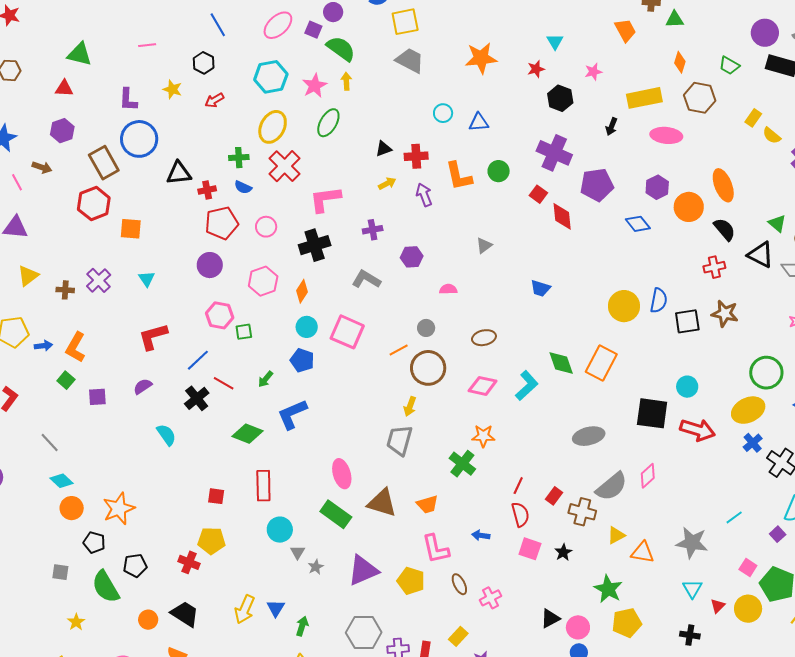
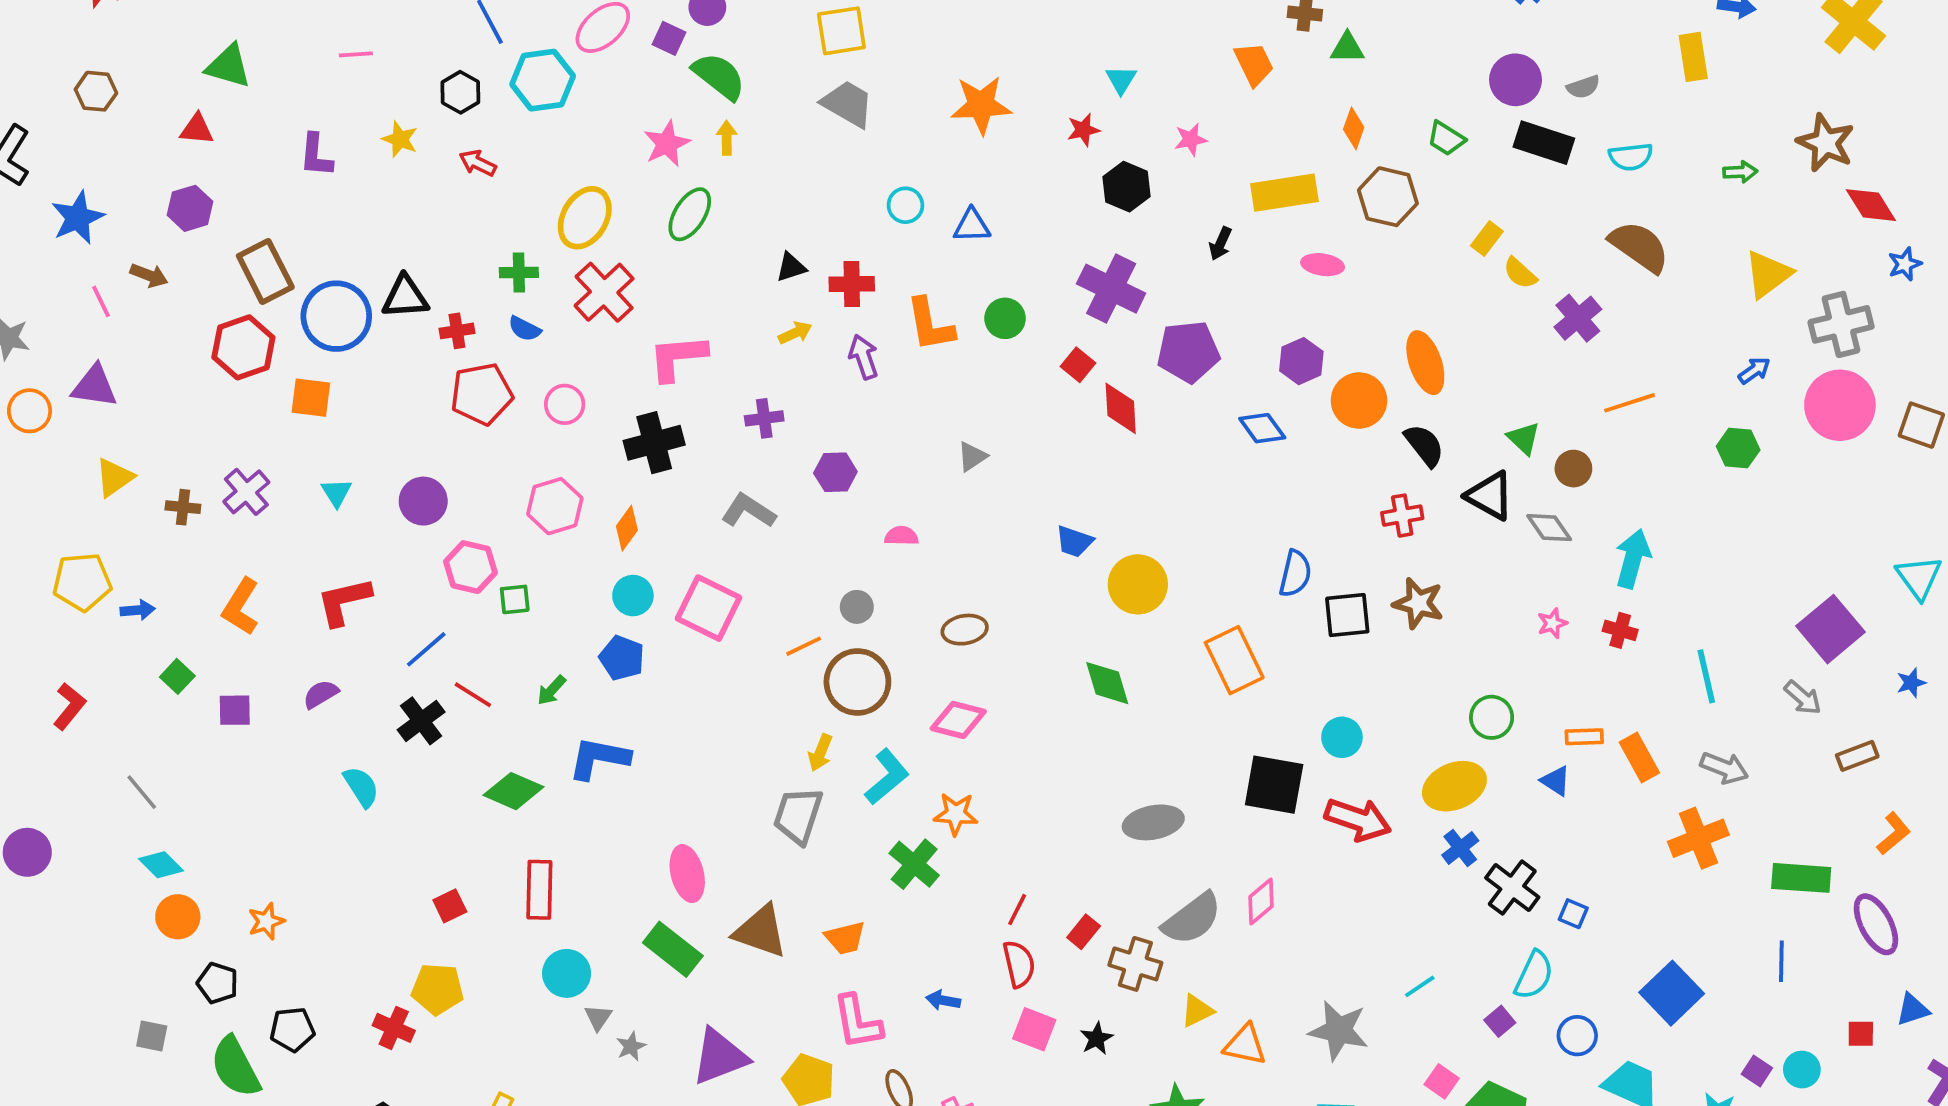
cyan hexagon: (271, 77) -> (543, 80), moved
red arrow: (214, 100) -> (478, 163), turned 54
pink ellipse: (666, 135) -> (1323, 265), size x0.7
blue circle: (139, 139) -> (336, 316), moved
purple circle: (210, 265) -> (423, 501), moved
yellow circle: (624, 306) -> (1138, 584), moved
orange L-shape: (76, 347) -> (241, 607), moved
orange rectangle: (601, 363) -> (1234, 660), moved, turned -56
green circle: (766, 373) -> (1492, 717), size x0.7
cyan L-shape: (527, 386) -> (887, 777), moved
blue L-shape: (292, 414) -> (599, 758), turned 32
red square: (216, 496) -> (450, 906), turned -36
orange star: (119, 509) -> (266, 921), size x0.6

